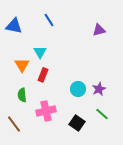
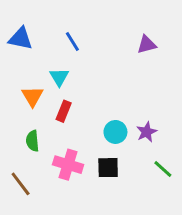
blue line: (49, 20) -> (72, 42), moved
pink cross: (46, 111) -> (68, 165), turned 30
green line: (102, 114) -> (163, 169), moved
black square: (77, 123) -> (108, 168), moved, turned -35

